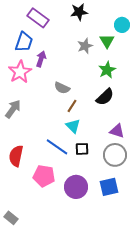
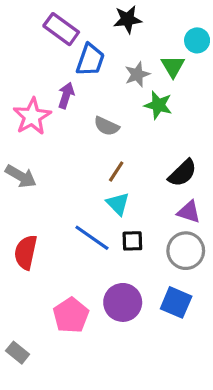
blue trapezoid: (24, 42) -> (90, 60), moved
green star: (107, 70) -> (158, 105), moved, turned -30
gray semicircle: (62, 88) -> (106, 126), moved
black semicircle: (105, 97) -> (183, 173), moved
gray arrow: (13, 109) -> (21, 176), turned 84
pink pentagon: (44, 176) -> (71, 315), moved, turned 30
blue square: (109, 187) -> (176, 302), turned 36

